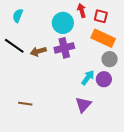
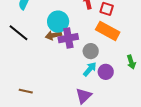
cyan circle: (63, 23) -> (58, 22), moved
brown arrow: (38, 51) -> (53, 35), moved
gray circle: (110, 59) -> (91, 51), moved

